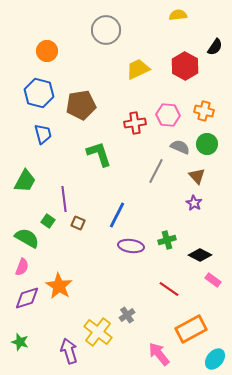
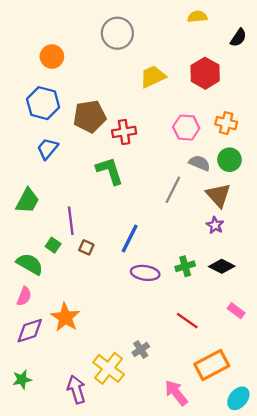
black semicircle: (215, 47) -> (238, 38), moved
red cross: (135, 123) -> (124, 132), moved
blue trapezoid: (43, 134) -> (47, 149), turned -125
brown triangle: (197, 176) -> (218, 195), size x1.4
black diamond: (200, 255) -> (222, 266), moved
green star: (20, 342) -> (22, 379), turned -30

